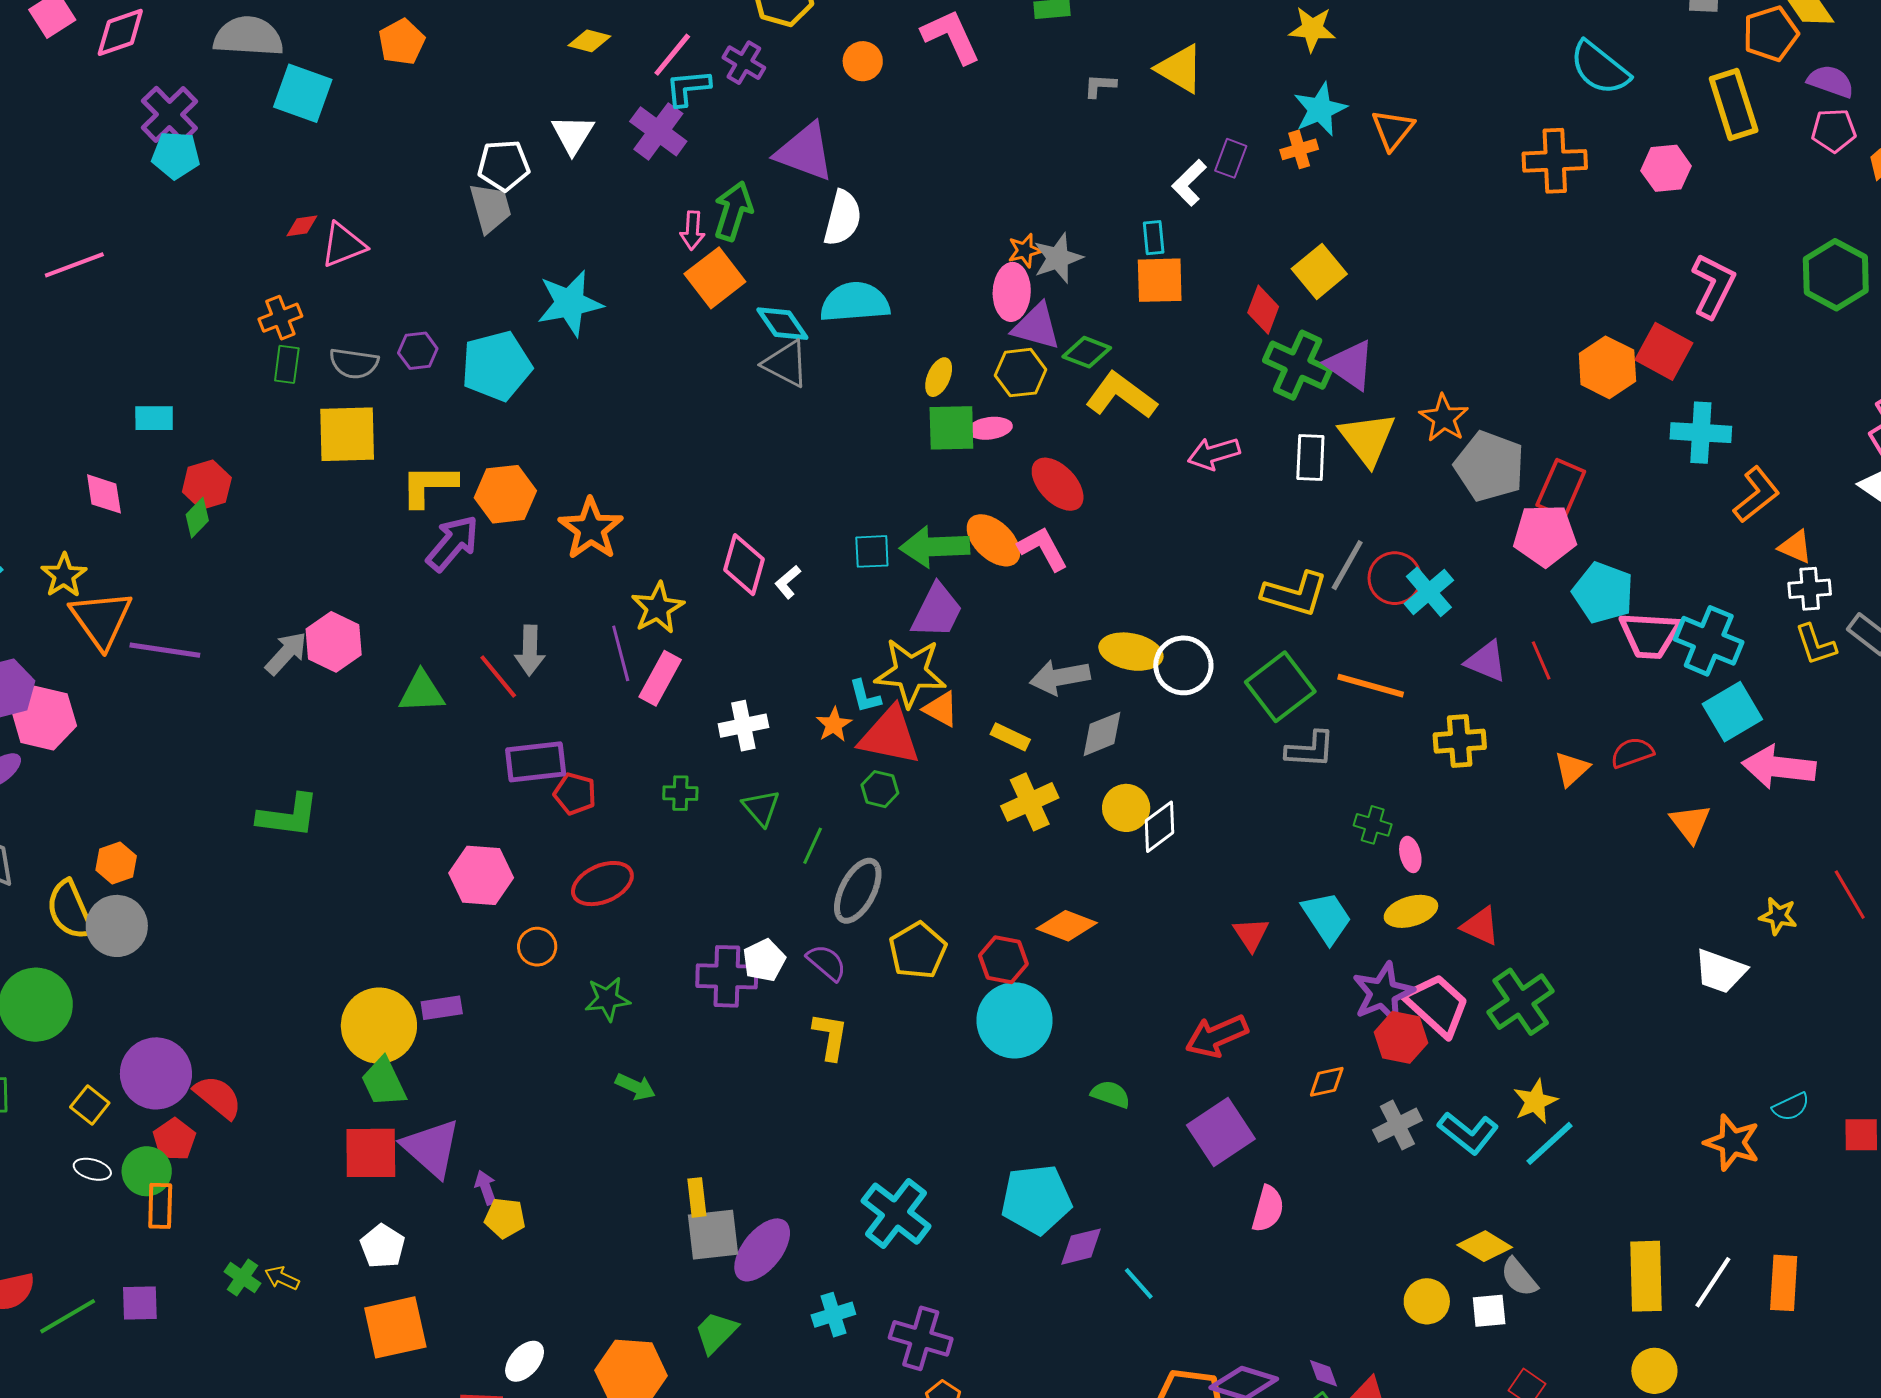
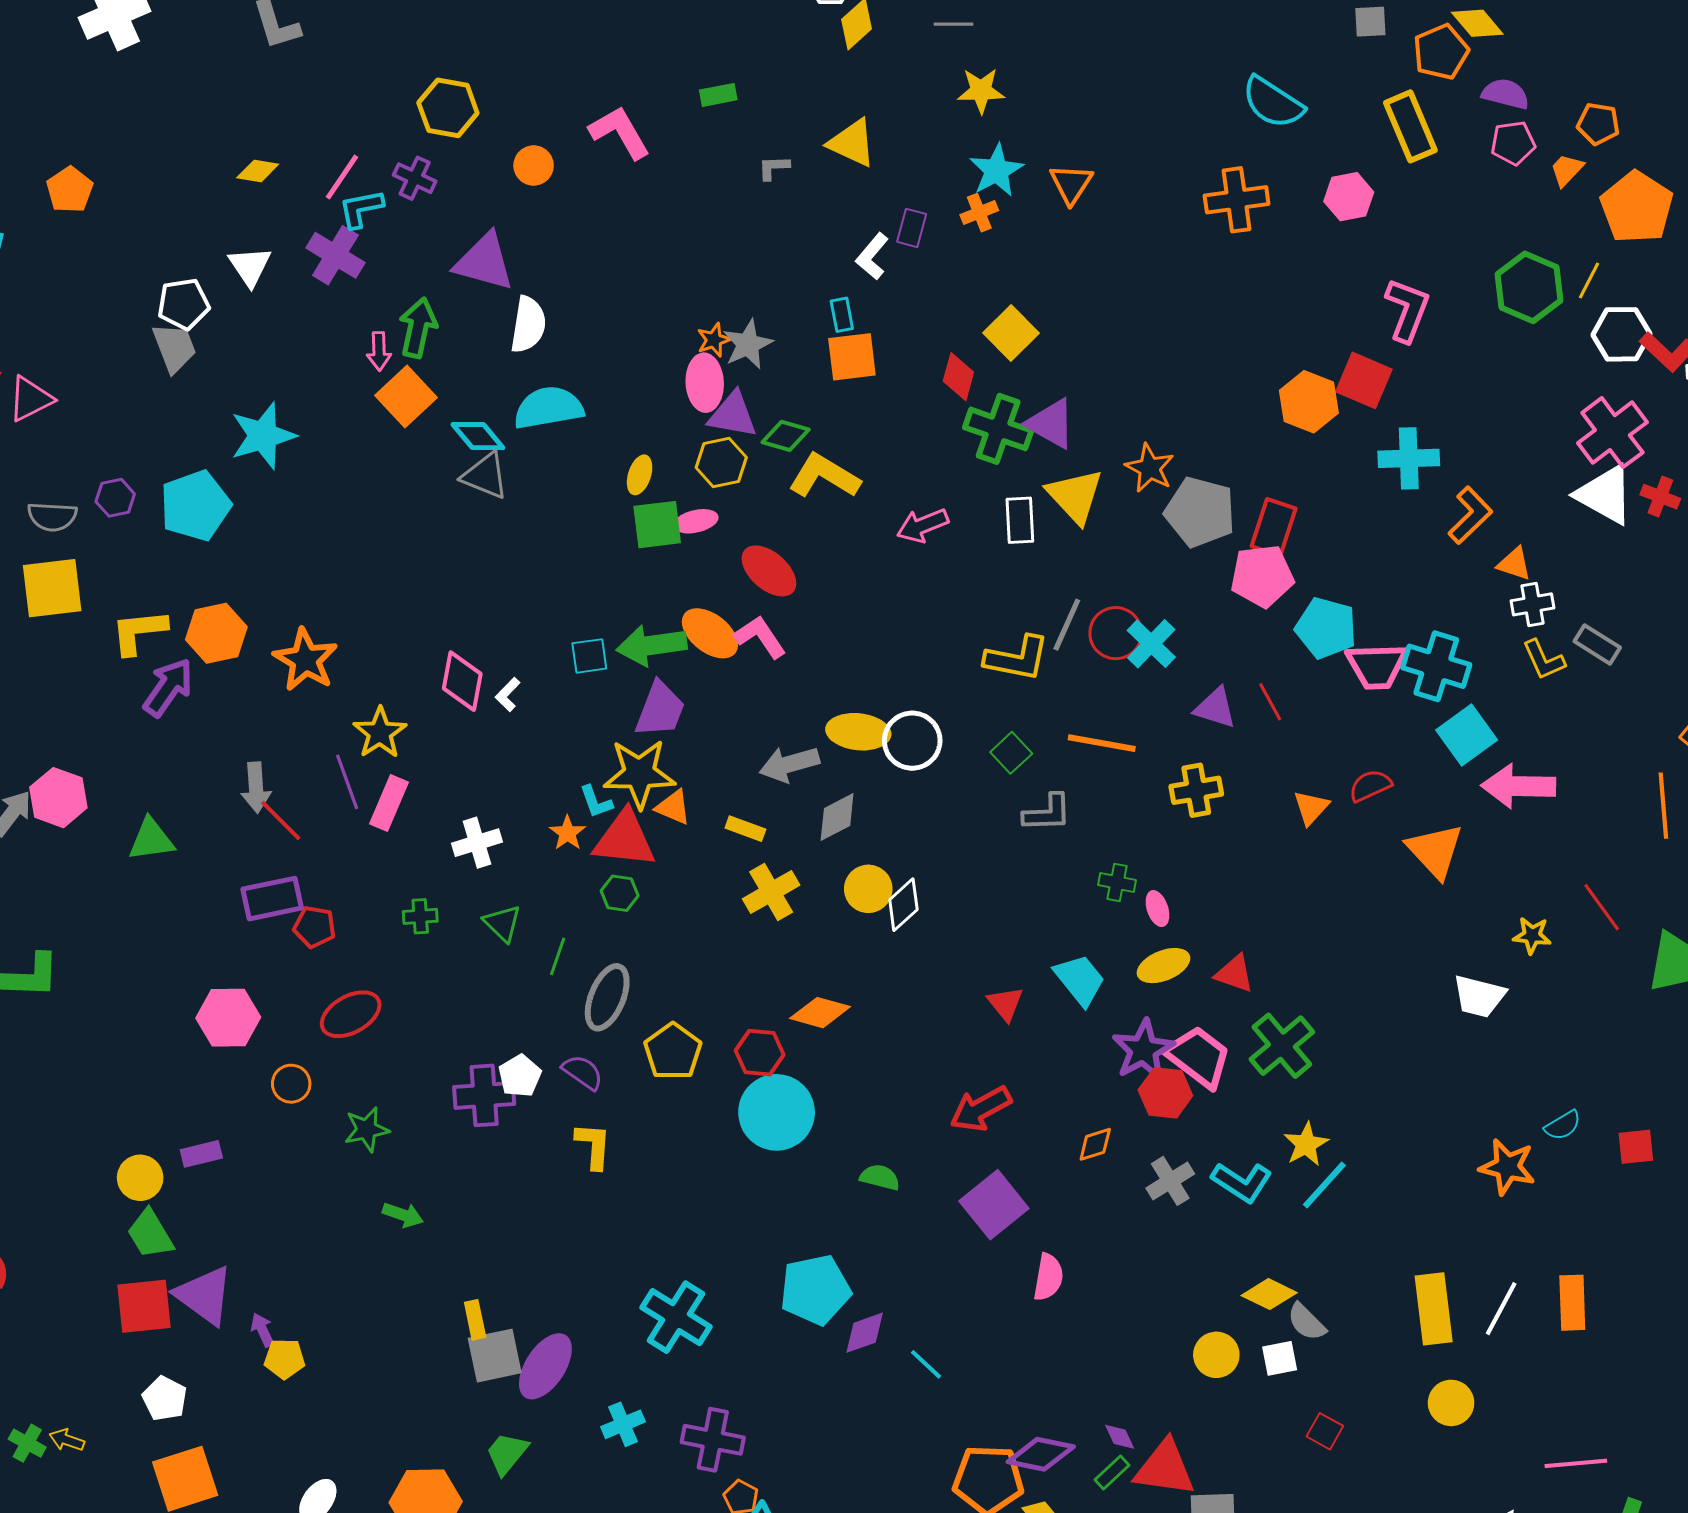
red line: (498, 676) -> (281, 821), moved
green square: (1280, 687) -> (1011, 753), size x0.6
orange triangle: (1690, 823) -> (1435, 851), size x1.4
yellow circle: (379, 1026) -> (140, 1178), size x0.6

